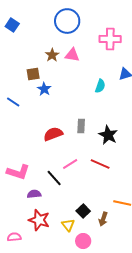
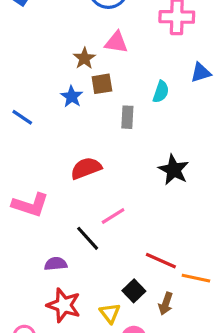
brown star: (52, 55) -> (84, 58), moved
brown square: (33, 74) -> (102, 84), moved
gray rectangle: (81, 126) -> (127, 117), moved
red line: (100, 164) -> (161, 261), moved
pink L-shape: (18, 172) -> (30, 205), moved

